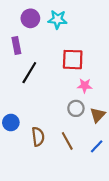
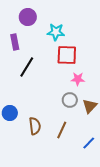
cyan star: (58, 19) -> (56, 32), moved
brown line: (67, 141) -> (62, 130), turned 54
blue line: (97, 146) -> (89, 143), moved

